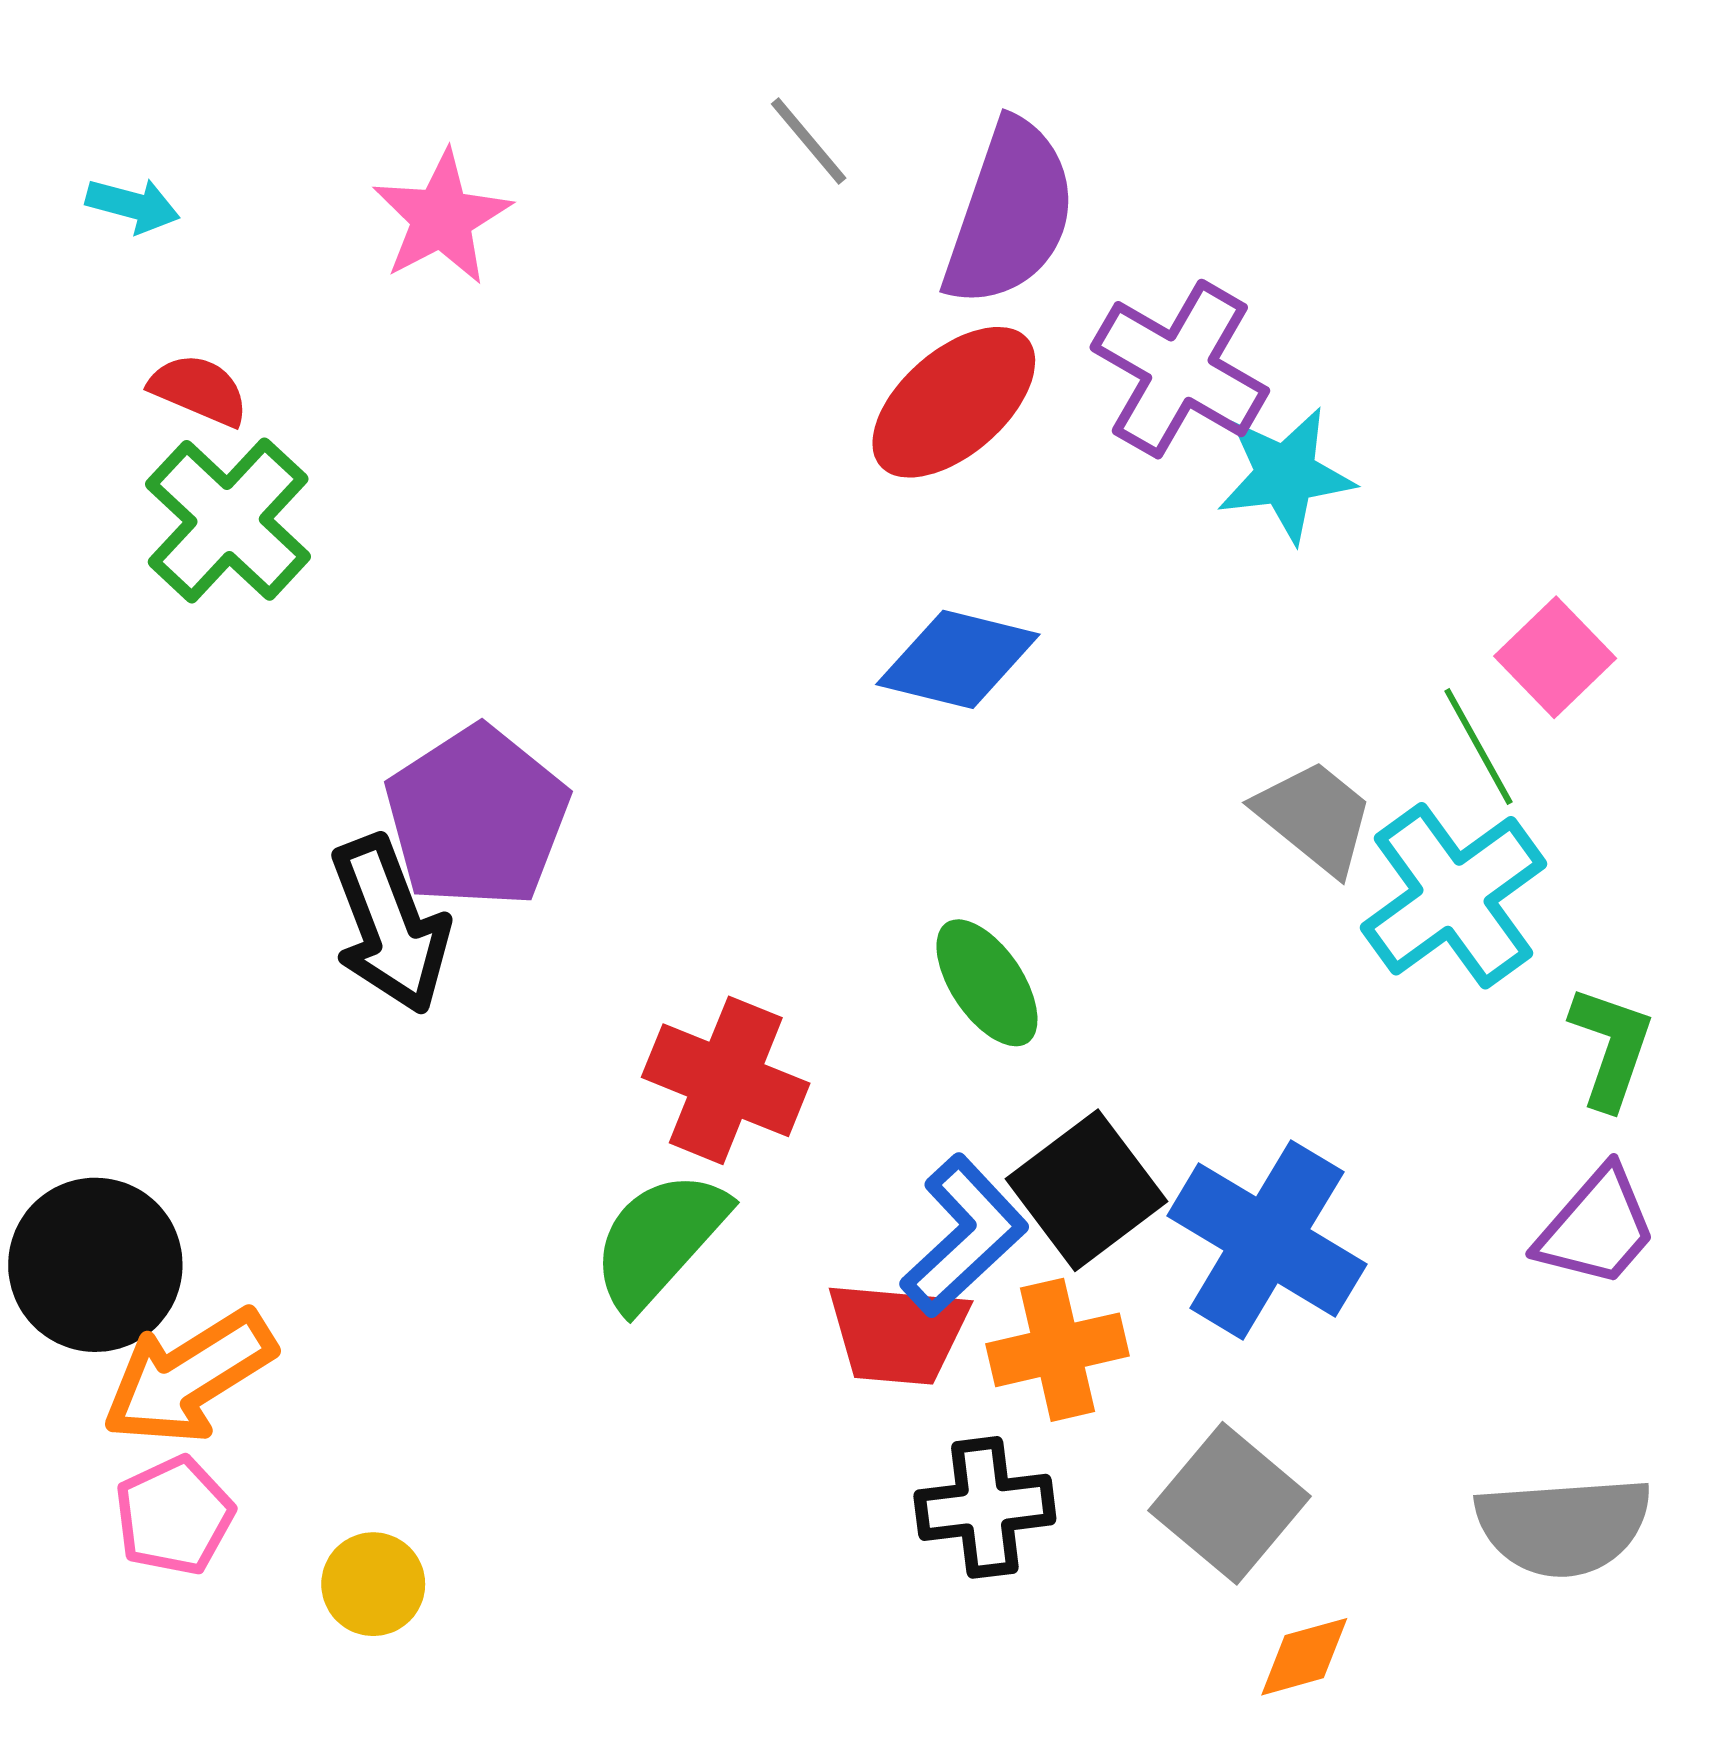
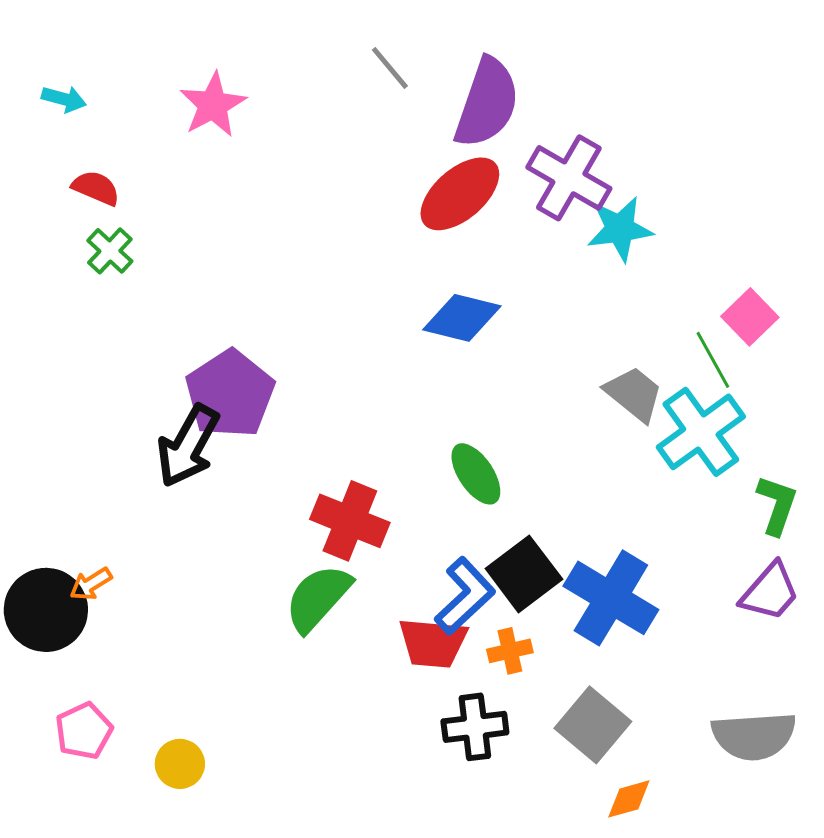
green cross: (228, 520) -> (110, 251), size x0.6
black arrow: (390, 925) -> (188, 446), turned 50
orange cross: (1057, 1350) -> (510, 651), size x0.7
orange arrow: (189, 1377) -> (91, 584), moved, size x0.5

